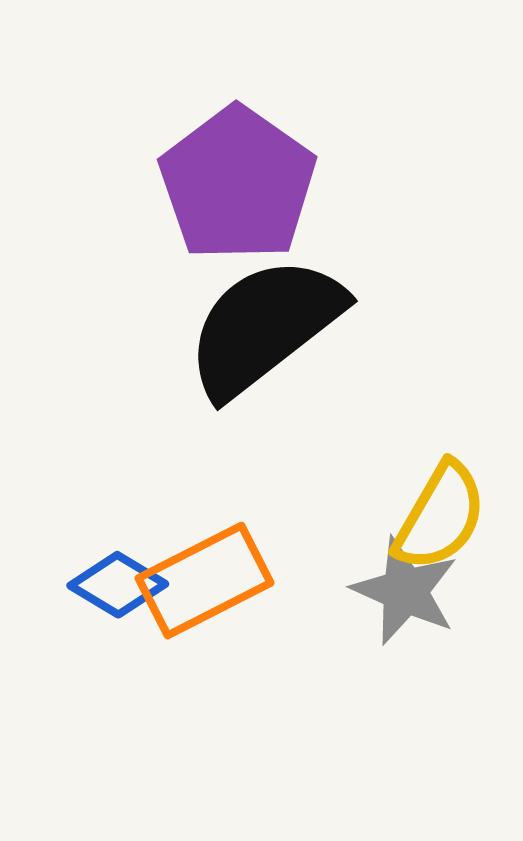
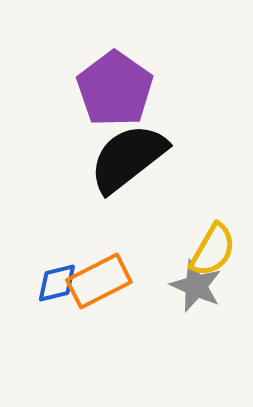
blue diamond: (118, 585) -> (57, 283), turned -45

